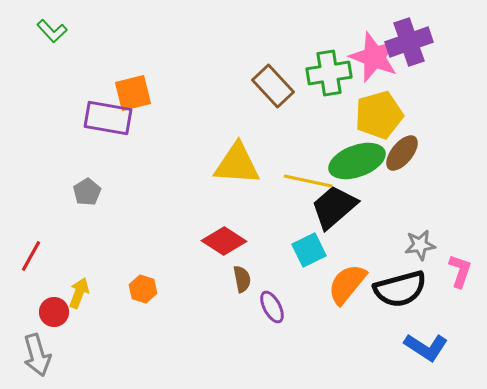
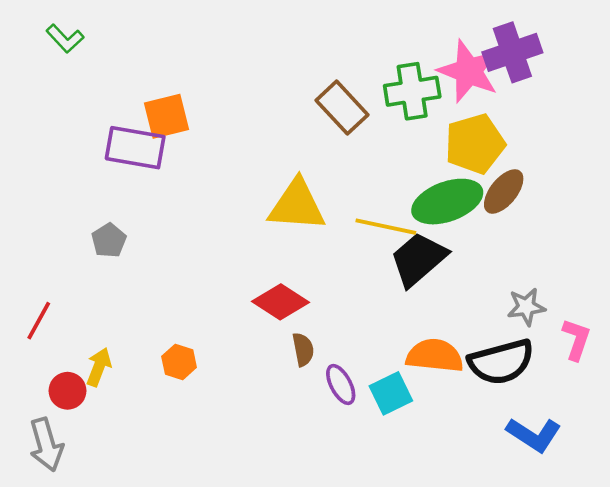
cyan square: (309, 250) -> (391, 393), moved
orange semicircle: (347, 284) -> (435, 356), turned 57

